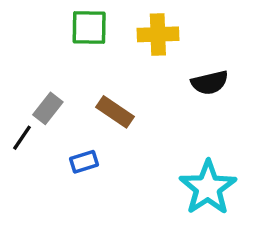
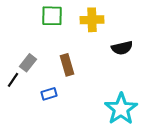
brown rectangle: (115, 112) -> (67, 65), turned 40

